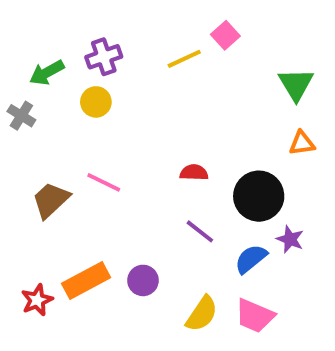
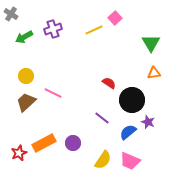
yellow circle: (96, 102) -> (26, 76), moved
gray cross: (21, 116) -> (11, 14), moved
red semicircle: (194, 173) -> (109, 83), moved, turned 32

